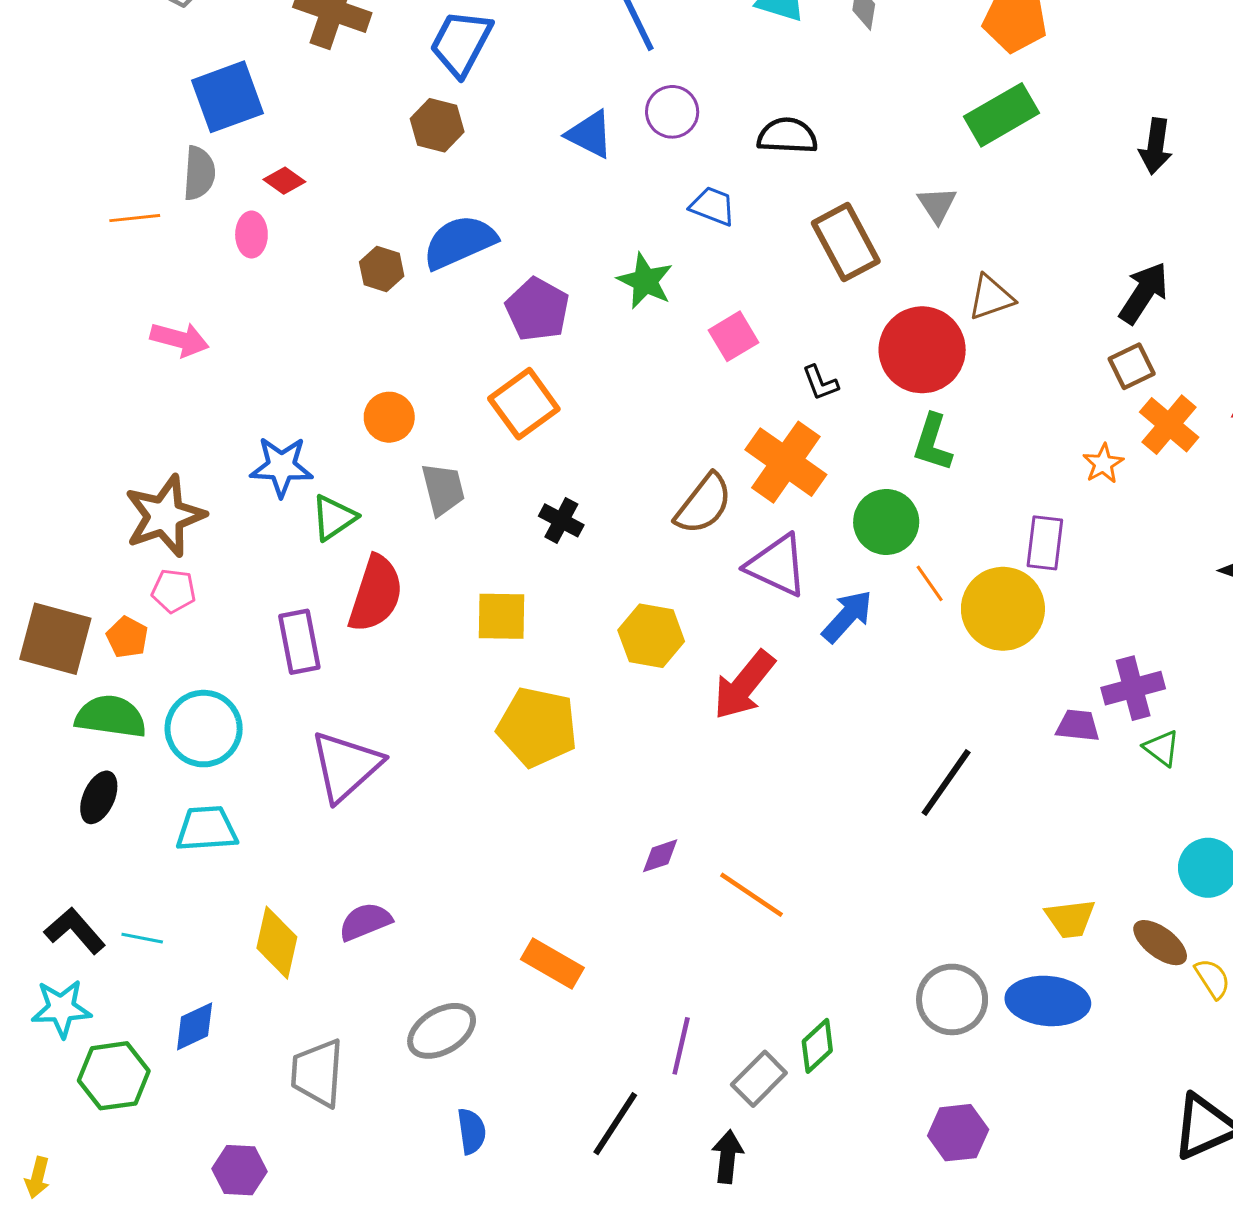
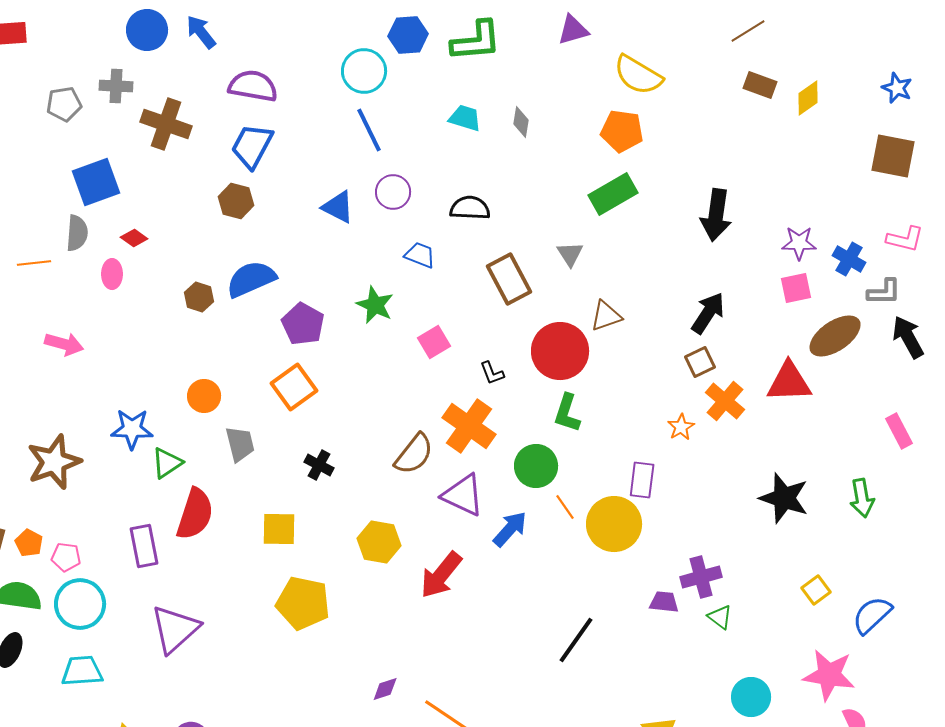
black arrow: (1156, 146) -> (716, 215), size x1.4
pink pentagon: (174, 591) -> (66, 557), moved

